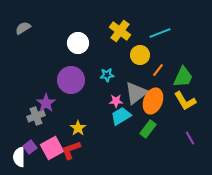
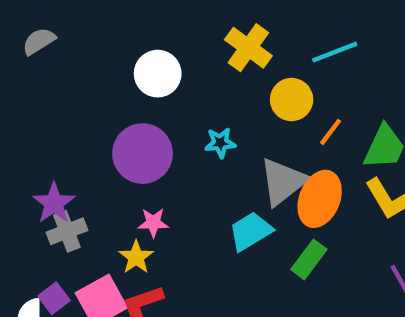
pink star: (116, 101) -> (153, 223), moved
purple star: (46, 103) -> (54, 203), moved
yellow star: (78, 128) -> (136, 257), moved

